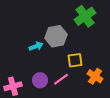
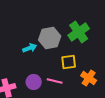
green cross: (85, 16) -> (79, 32), moved
pink line: (61, 79) -> (55, 81), turned 49

